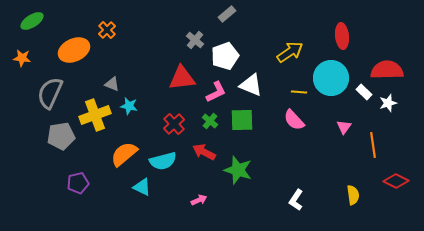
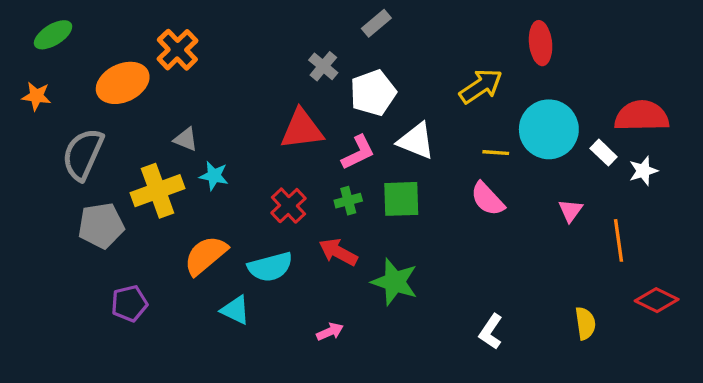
orange cross: (107, 30) -> (177, 50), size x1.4
red ellipse: (342, 36) -> (541, 43), moved
green cross: (210, 121) -> (348, 201), turned 35

